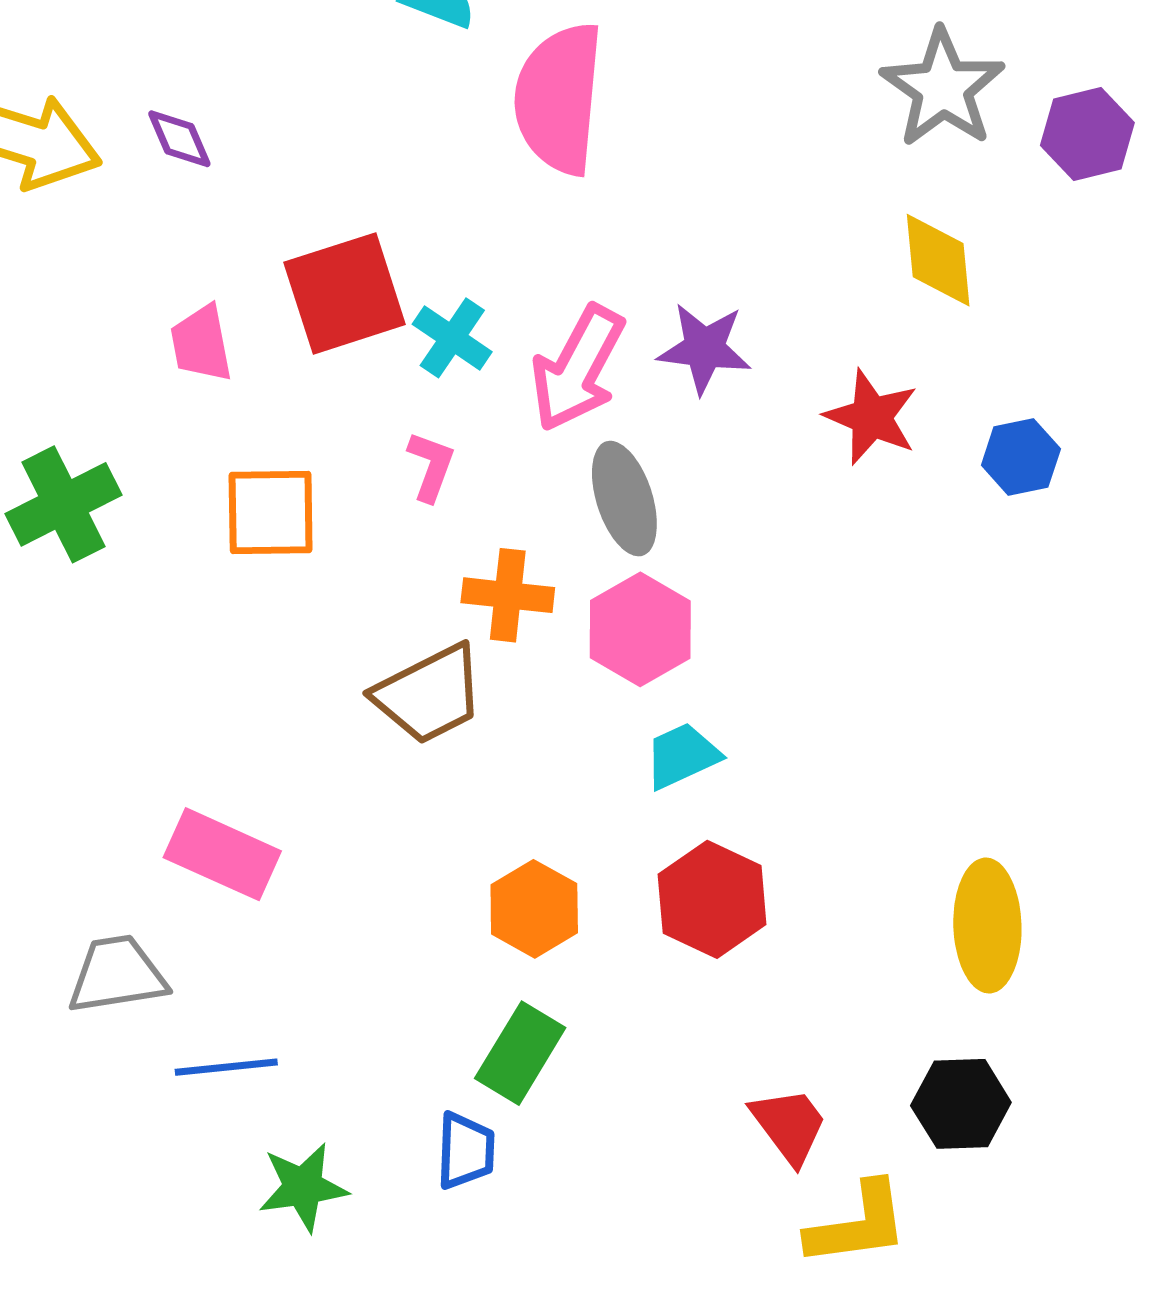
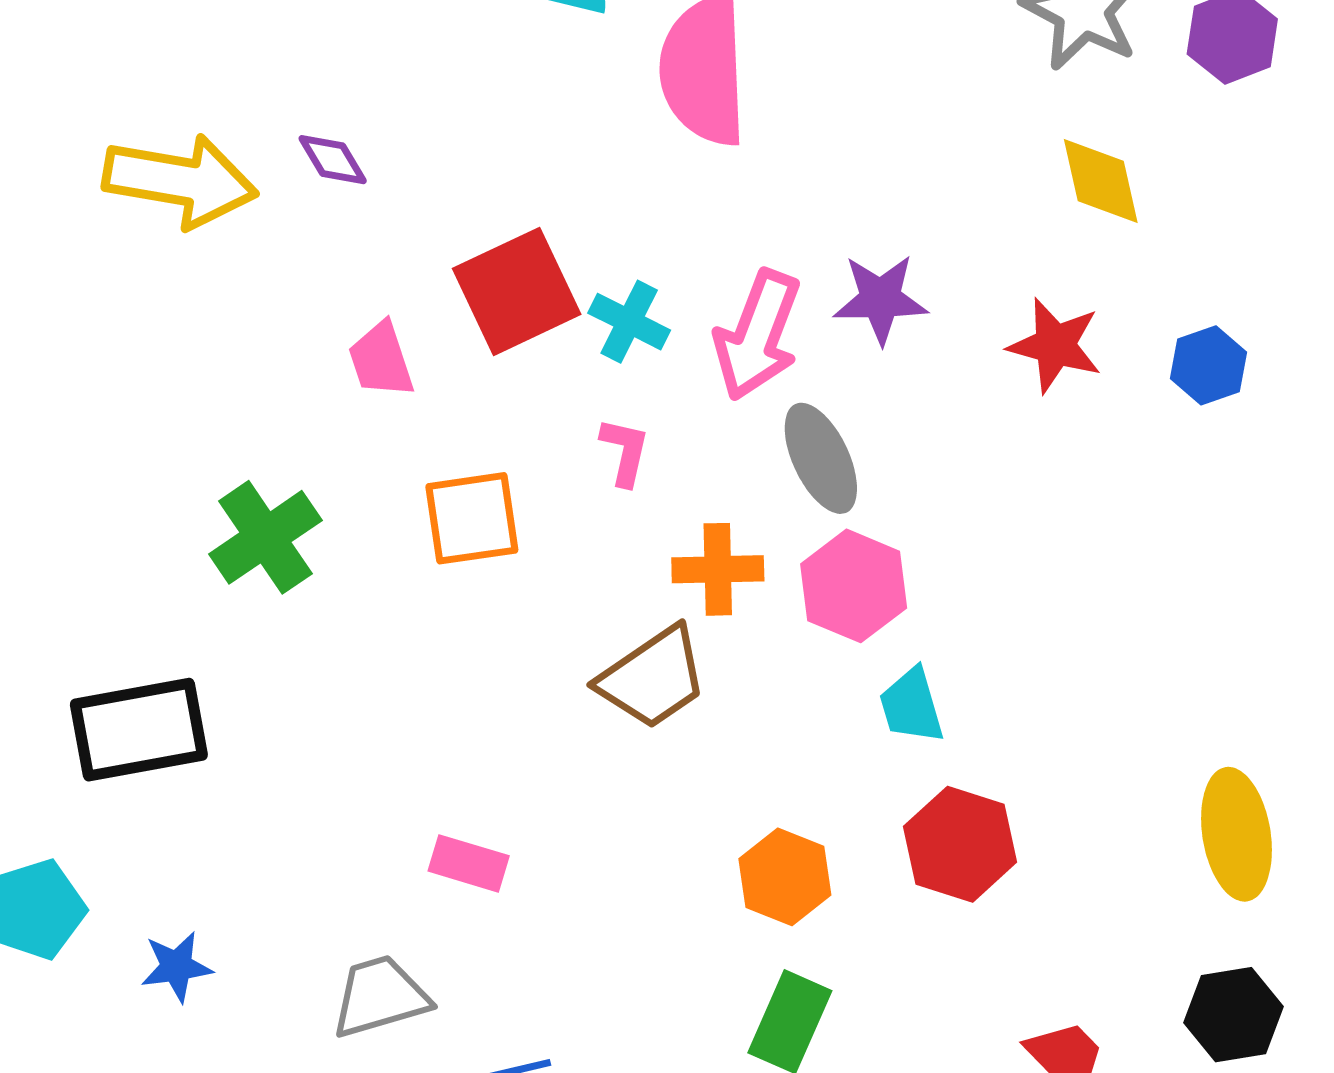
cyan trapezoid: (682, 756) -> (912, 706), turned -74
pink rectangle: (222, 854) -> (469, 863), size x0.7

